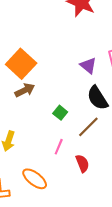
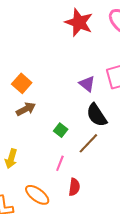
orange square: (21, 64) -> (22, 83), size x0.7
red semicircle: (82, 163) -> (74, 187), moved, turned 30

